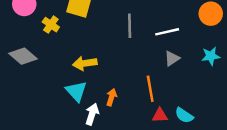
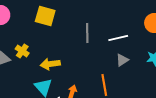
yellow cross: (51, 25) -> (22, 51), moved

